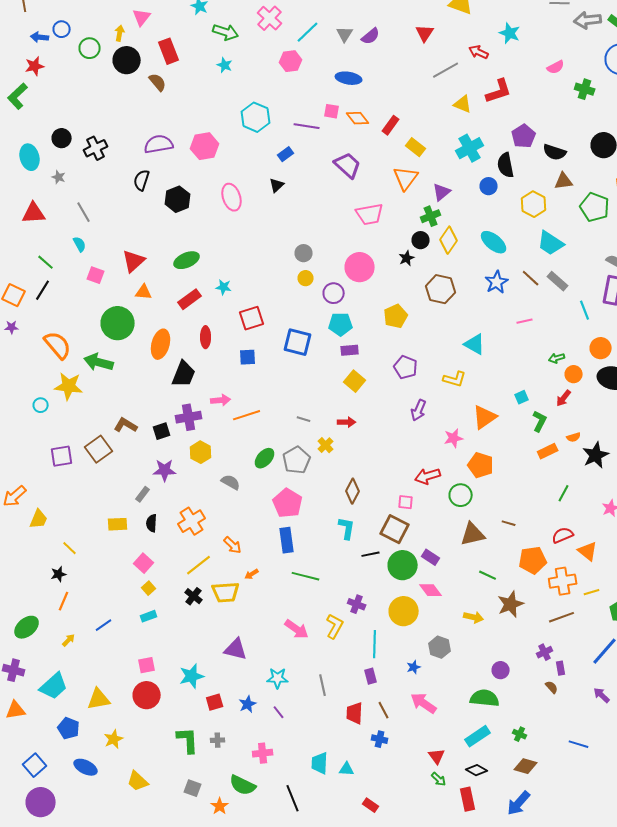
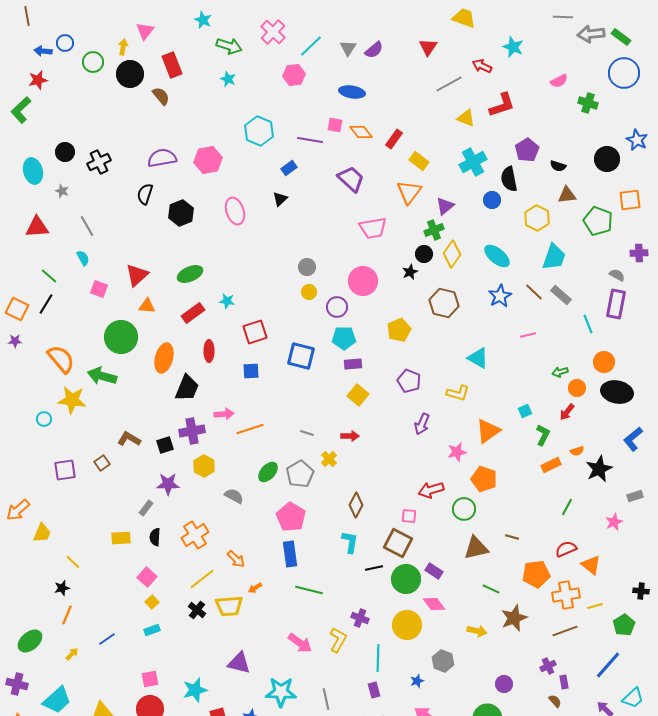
black semicircle: (555, 152) -> (558, 166), size x0.7
cyan trapezoid: (551, 243) -> (554, 257), turned -104
brown square: (99, 449) -> (102, 463), size x0.6
cyan star: (278, 678) -> (281, 692), size x1.4

